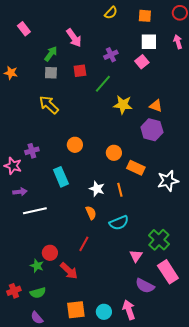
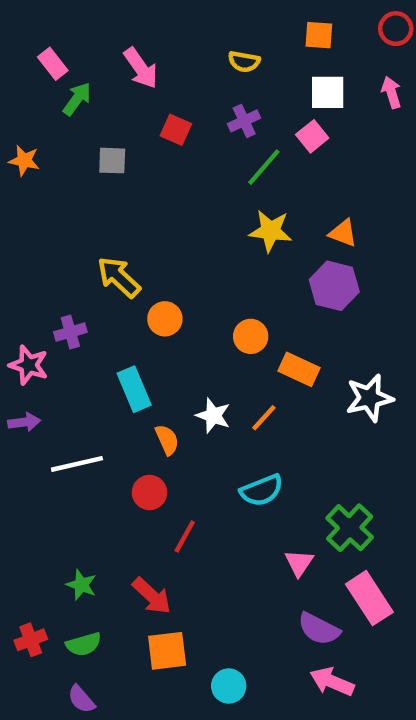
yellow semicircle: (111, 13) -> (244, 62), moved, turned 56
pink arrow: (74, 38) -> (141, 68), moved
green arrow: (51, 54) -> (77, 99), moved
red square: (80, 71) -> (176, 130), moved, turned 32
green line: (103, 84) -> (264, 167), moved
yellow arrow: (49, 105) -> (119, 277), moved
orange line: (120, 190) -> (264, 418), turned 56
purple arrow: (20, 192) -> (24, 422), moved
orange semicircle: (91, 213) -> (167, 440), moved
red circle: (50, 253) -> (150, 493), moved
orange square: (76, 310) -> (167, 651), moved
pink arrow: (129, 310) -> (332, 682), moved, turned -48

